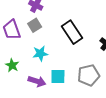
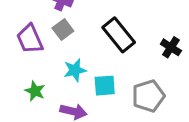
cyan square: (58, 76) -> (105, 86), moved

